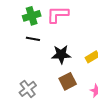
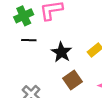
black star: (61, 54) -> (61, 52), turned -30

